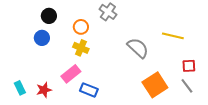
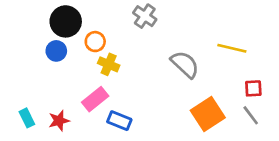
black circle: (49, 16) -> (66, 21), size x1.5
orange circle: (81, 27) -> (95, 42), moved

